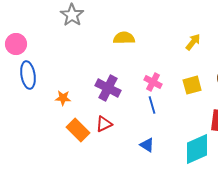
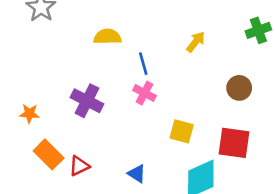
yellow square: (192, 85) -> (182, 131), moved, turned 30
blue line: (152, 105) -> (143, 64), moved
red triangle: (104, 124) -> (79, 166), moved

